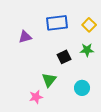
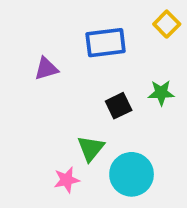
yellow square: (89, 25) -> (167, 24), moved
cyan circle: (82, 88) -> (132, 174), moved, size x1.5

